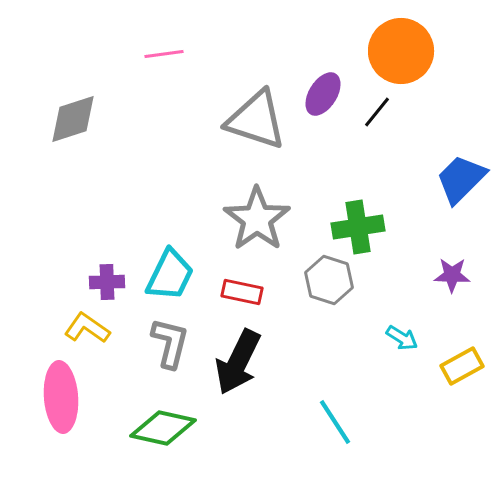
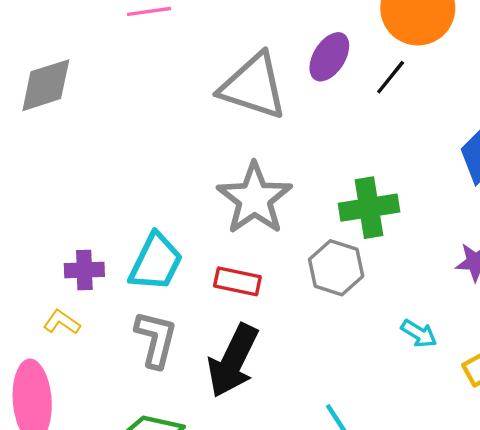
yellow L-shape: (87, 328) -> (62, 322), size x0.7

